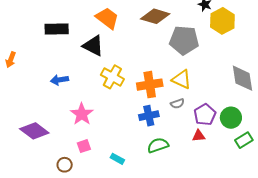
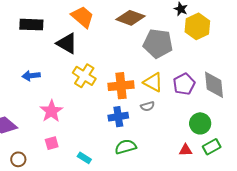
purple pentagon: (205, 115) -> (184, 84), moved
red triangle: (199, 136) -> (186, 150), moved
brown circle: (65, 165) -> (18, 159), moved

